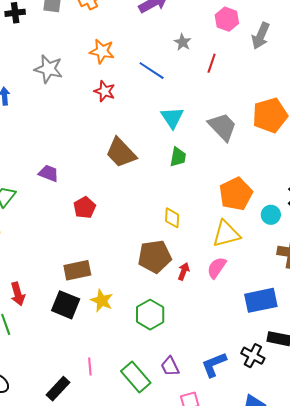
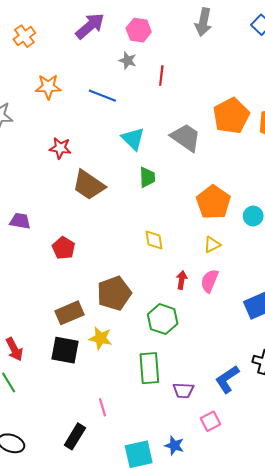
pink hexagon: (227, 19) -> (139, 30), moved
gray arrow: (261, 36) -> (203, 22), moved
red star: (105, 91) -> (60, 148), moved
yellow triangle: (226, 234) -> (212, 245), size x0.6
brown pentagon: (155, 257) -> (114, 293), moved
red arrow: (184, 271) -> (182, 280), moved
green hexagon: (150, 315) -> (163, 319), moved
purple trapezoid: (170, 366) -> (183, 390), turned -50
green rectangle: (136, 377) -> (149, 368), moved, turned 48

